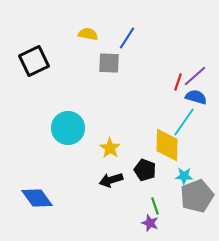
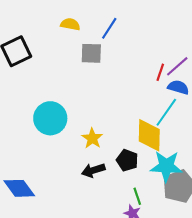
cyan star: (184, 176) -> (166, 166), size x1.8

